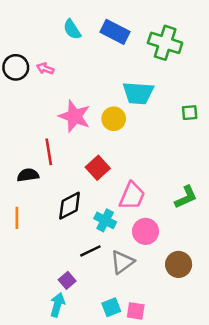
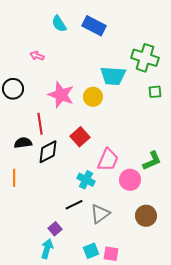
green cross: (165, 43) -> (145, 58), moved
black circle: (16, 67) -> (13, 89), moved
black diamond: (70, 206) -> (48, 152), moved
pink circle: (146, 231) -> (130, 180), moved

